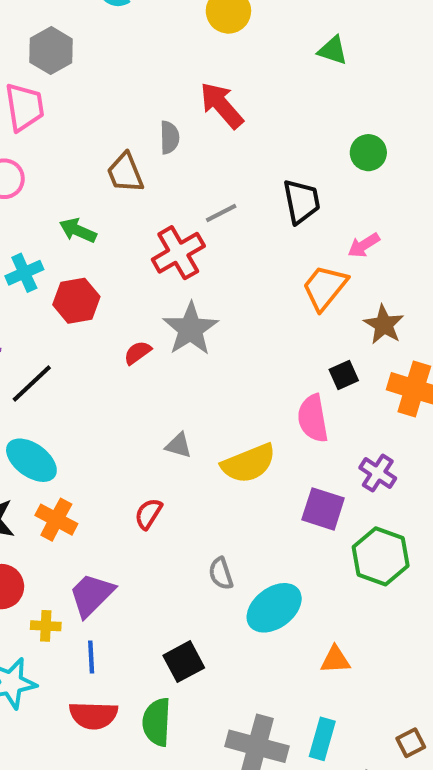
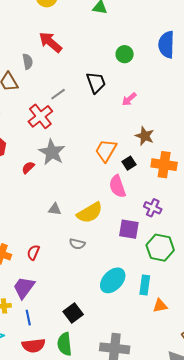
orange trapezoid: (325, 287) -> (106, 150), moved
red semicircle: (148, 514) -> (33, 252), moved
gray semicircle: (221, 573) -> (77, 244), moved, turned -49
orange triangle: (335, 660) -> (160, 306), moved
cyan rectangle: (322, 739) -> (145, 285), moved

